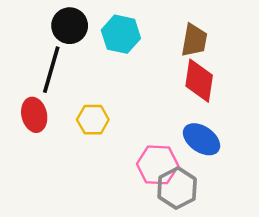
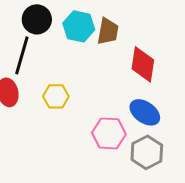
brown trapezoid: (194, 40) -> (108, 31), moved
gray hexagon: (177, 188) -> (147, 152), moved

